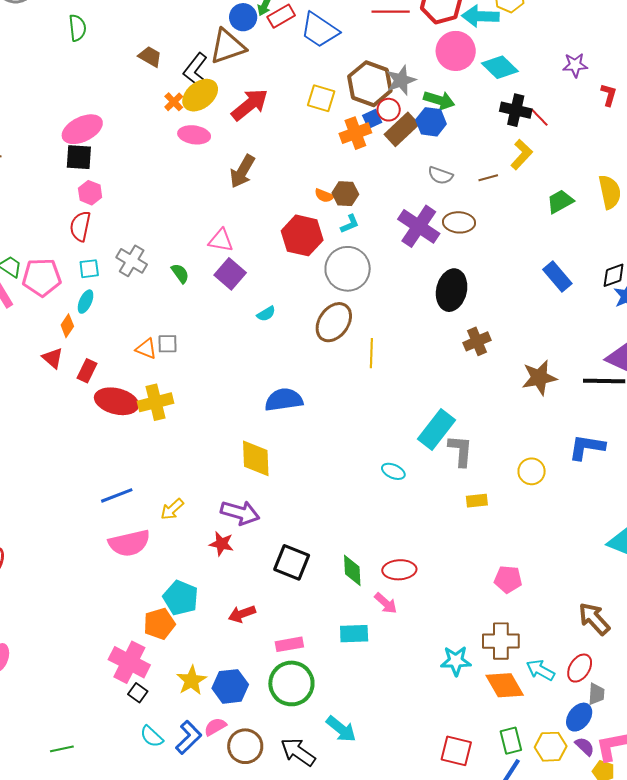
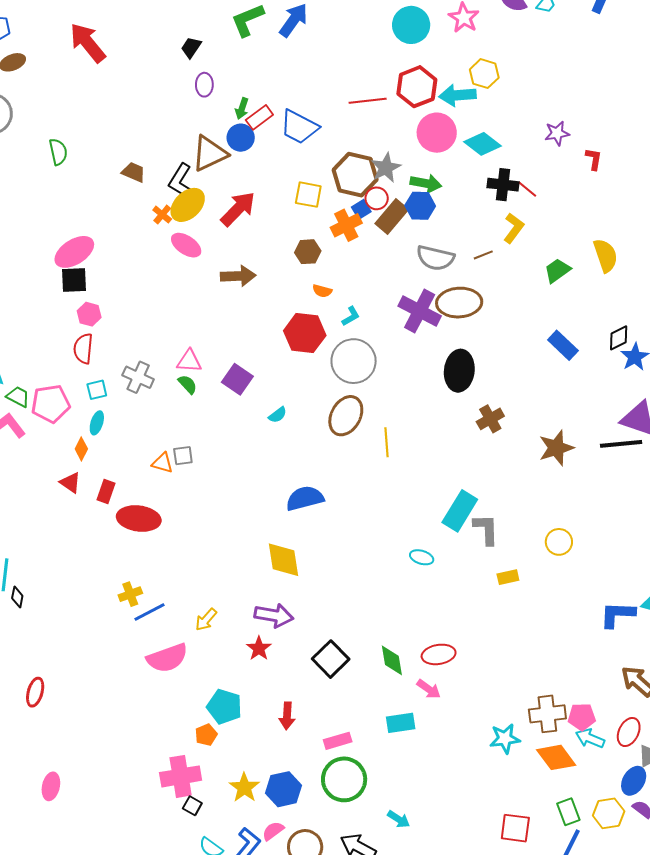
blue circle: (243, 17) -> (241, 138), moved
pink ellipse: (194, 135) -> (186, 245), turned 32
brown arrow: (242, 171) -> (238, 276), turned -116
gray semicircle: (440, 175) -> (435, 258), size x1.5
brown hexagon: (345, 194) -> (308, 252), moved
brown ellipse: (459, 222) -> (459, 303), size x1.4
pink triangle: (221, 240) -> (189, 361), moved
yellow cross: (156, 402) -> (130, 594), moved, size x0.7
blue L-shape: (587, 447) -> (617, 614), moved
red star: (221, 544) -> (259, 648), turned 30
black square: (292, 562) -> (331, 659), turned 30
pink pentagon: (508, 579) -> (582, 717), moved
red arrow: (242, 614) -> (287, 716), turned -60
orange pentagon: (159, 624) -> (206, 735), size x0.7
pink cross: (129, 662) -> (181, 776), turned -30
cyan arrow: (341, 729) -> (399, 819), size x0.7

